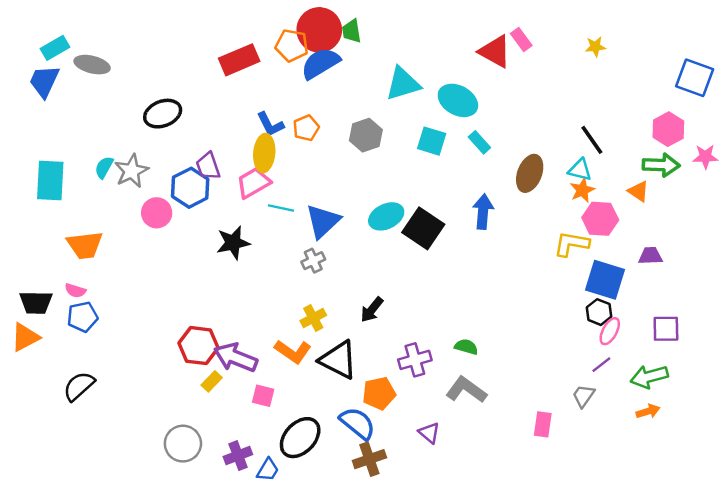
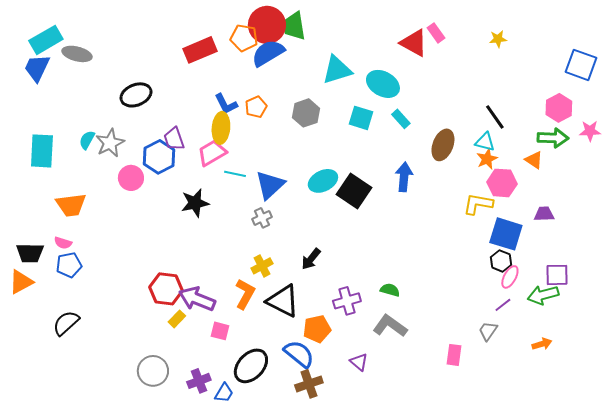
green trapezoid: (352, 31) -> (294, 26), size x1.4
cyan rectangle: (55, 48) -> (46, 40), size x1.4
orange L-shape: (293, 352) -> (245, 294), turned -96
green arrow: (649, 377) -> (543, 295), moved

